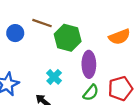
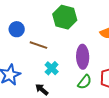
brown line: (42, 23) -> (38, 45), moved
green hexagon: (68, 38) -> (65, 17), moved

